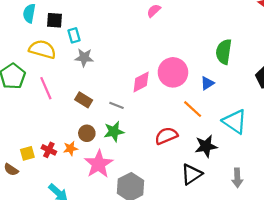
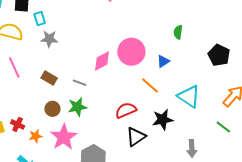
green semicircle: (224, 52) -> (178, 32), size x0.6
orange star: (70, 148) -> (35, 136), moved
black triangle: (191, 174) -> (136, 137), moved

